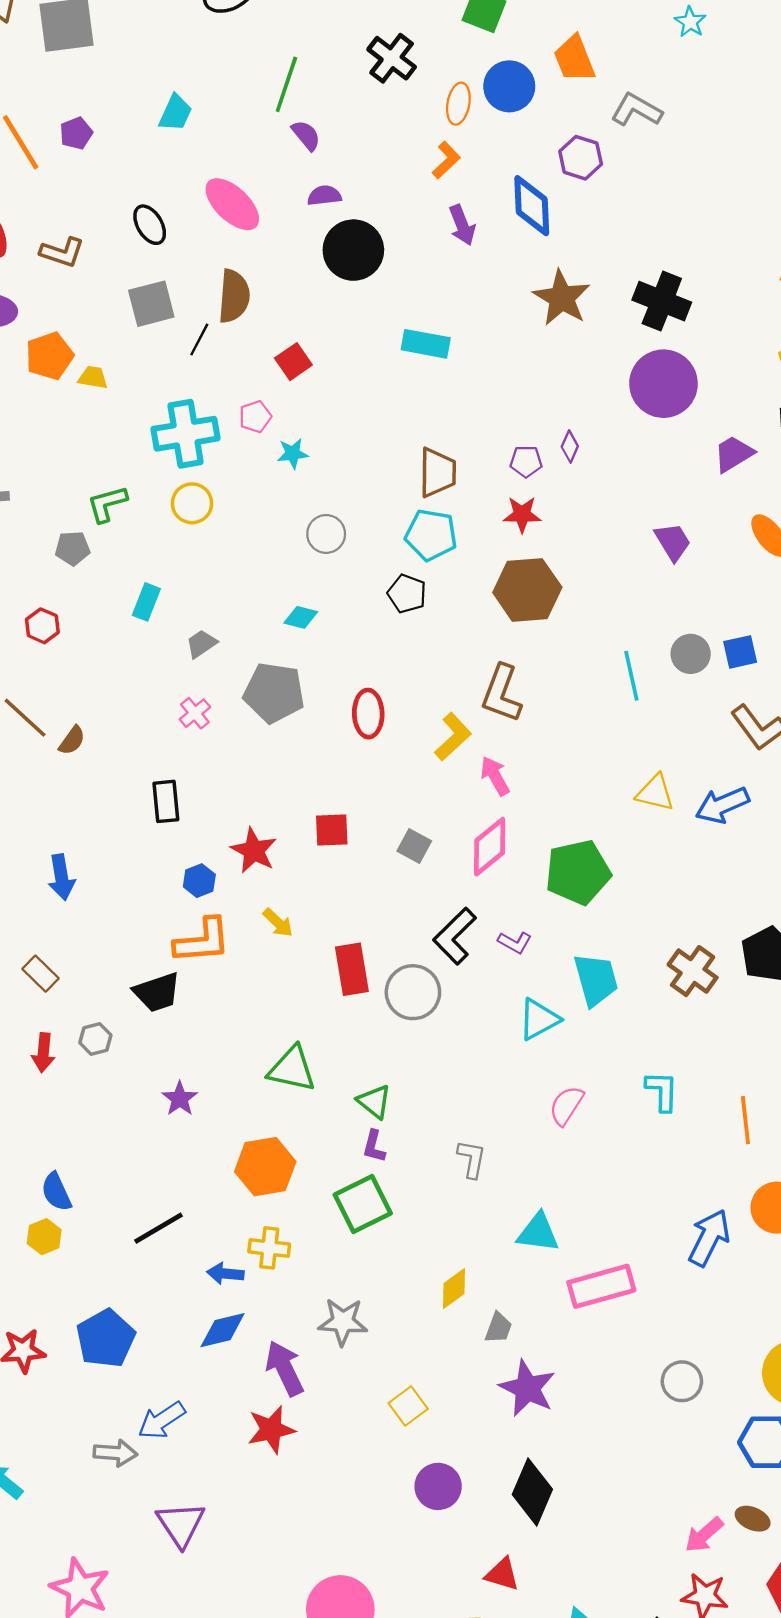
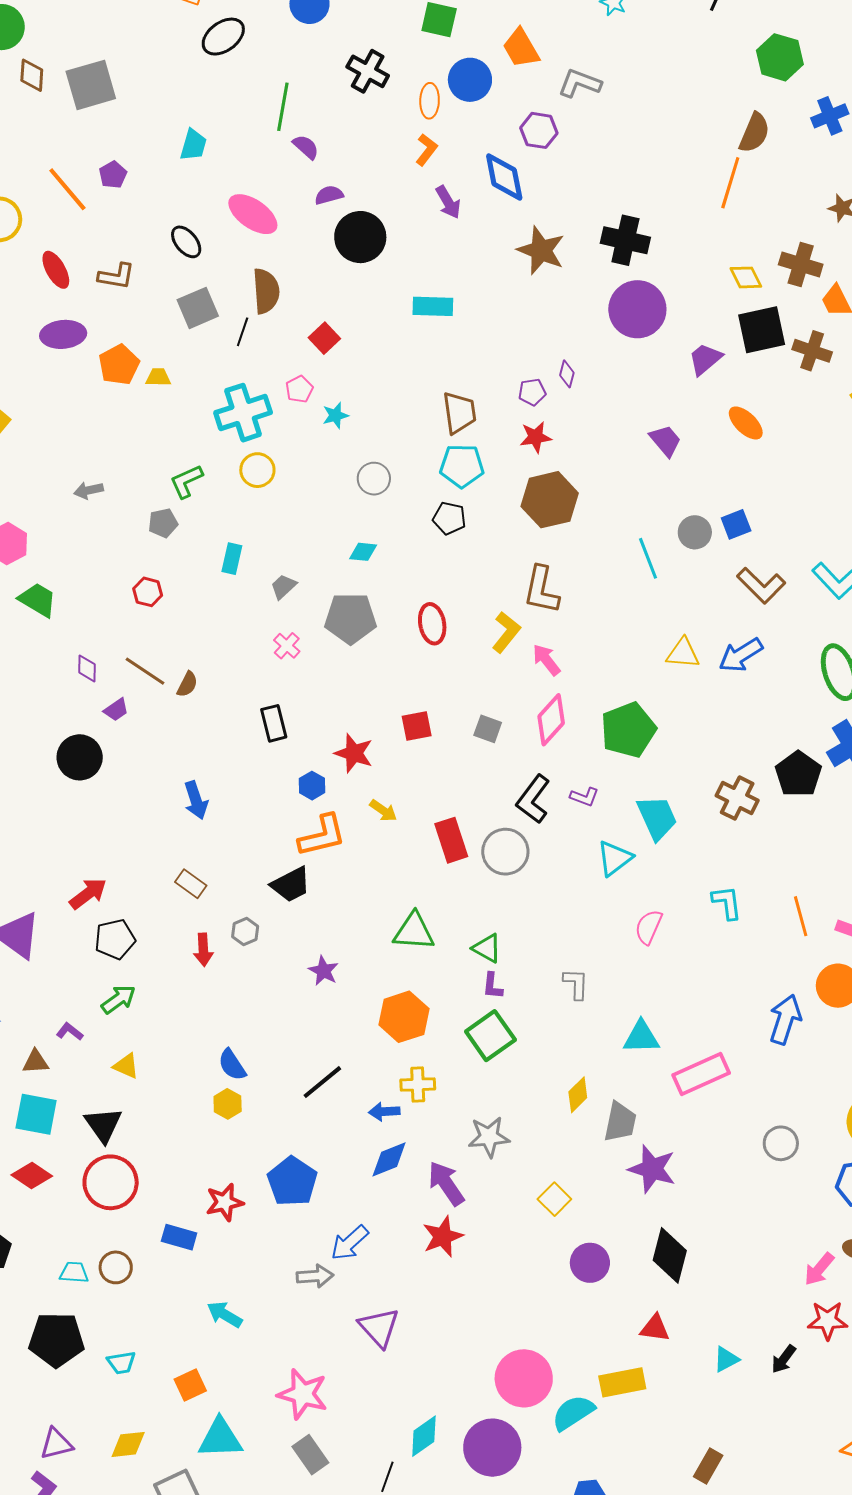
gray trapezoid: (498, 1328) -> (620, 1122), size x1.5

